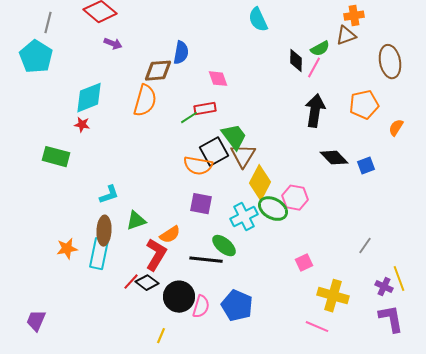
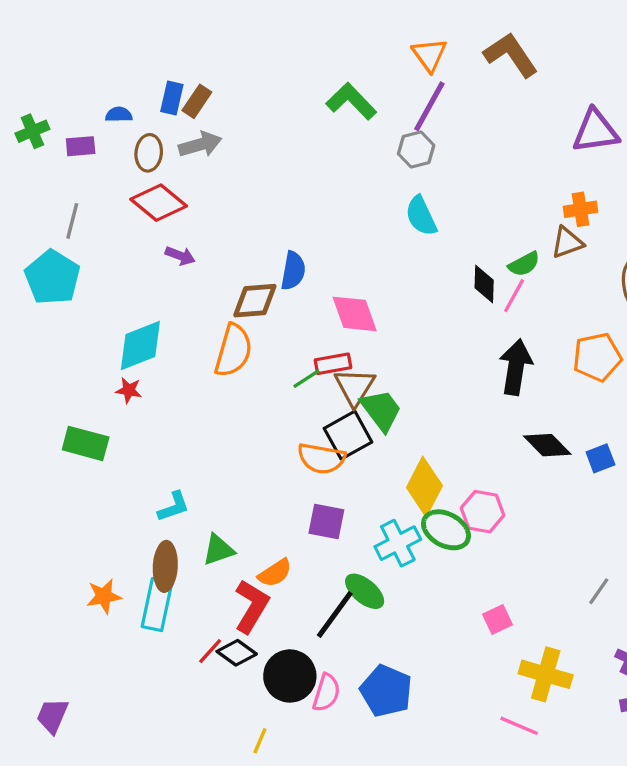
pink diamond: (218, 79) -> (355, 314), size x1.4
brown triangle: (243, 156) -> (355, 387), moved
black line: (206, 260) -> (335, 615), turned -60

